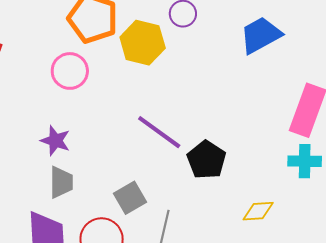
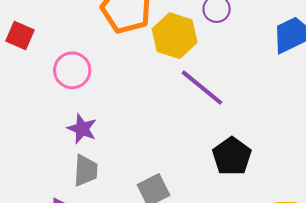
pink circle: (70, 71) -> (72, 70), moved
purple line: (159, 132) -> (202, 88), moved

